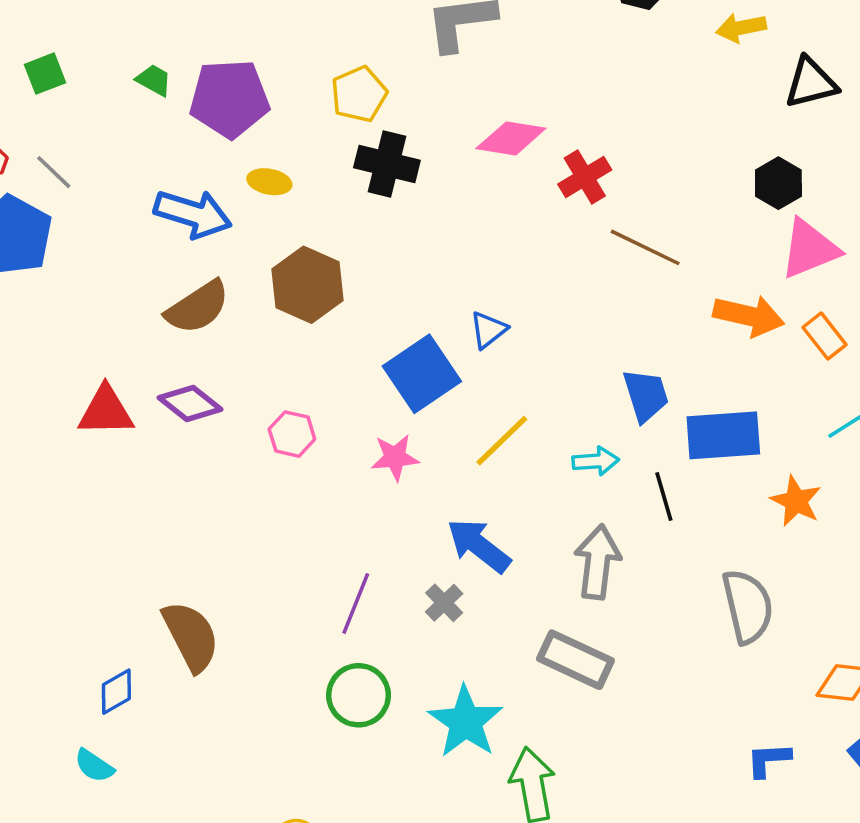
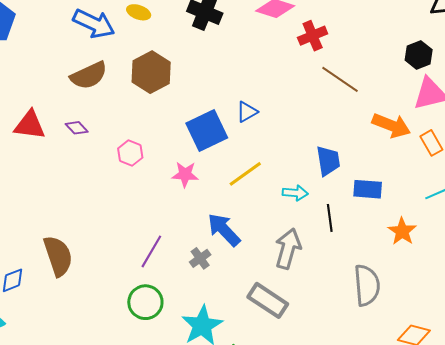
purple diamond: (190, 404) -> (77, 128), size x0.7
blue rectangle: (723, 435) -> (368, 189), size x0.7

